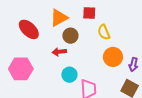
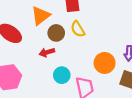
yellow semicircle: (104, 32) -> (78, 29), moved
orange circle: (113, 57) -> (105, 63), moved

